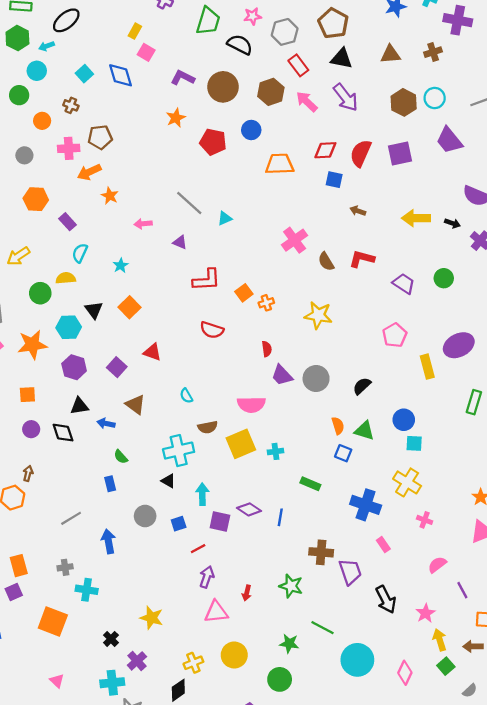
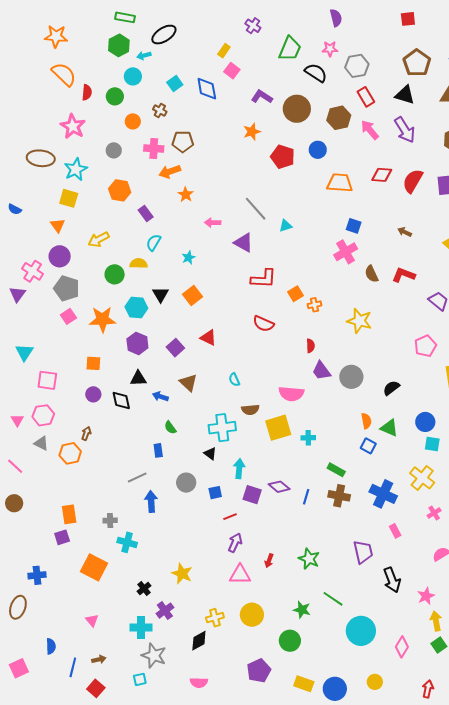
brown pentagon: (333, 23) -> (417, 63), moved
blue square: (334, 180) -> (354, 226), moved
purple triangle: (180, 242) -> (244, 243), size x1.5
gray line: (71, 518) -> (137, 477), moved
pink cross: (425, 520) -> (434, 513), turned 32
brown cross: (321, 552) -> (339, 496), moved

